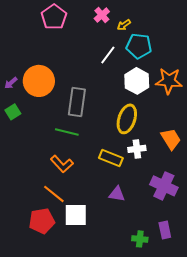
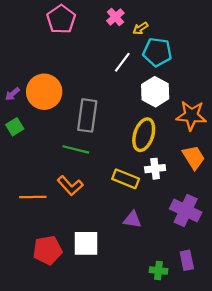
orange star: (169, 81) -> (191, 115), moved
orange line: (54, 194) -> (33, 197), moved, turned -40

